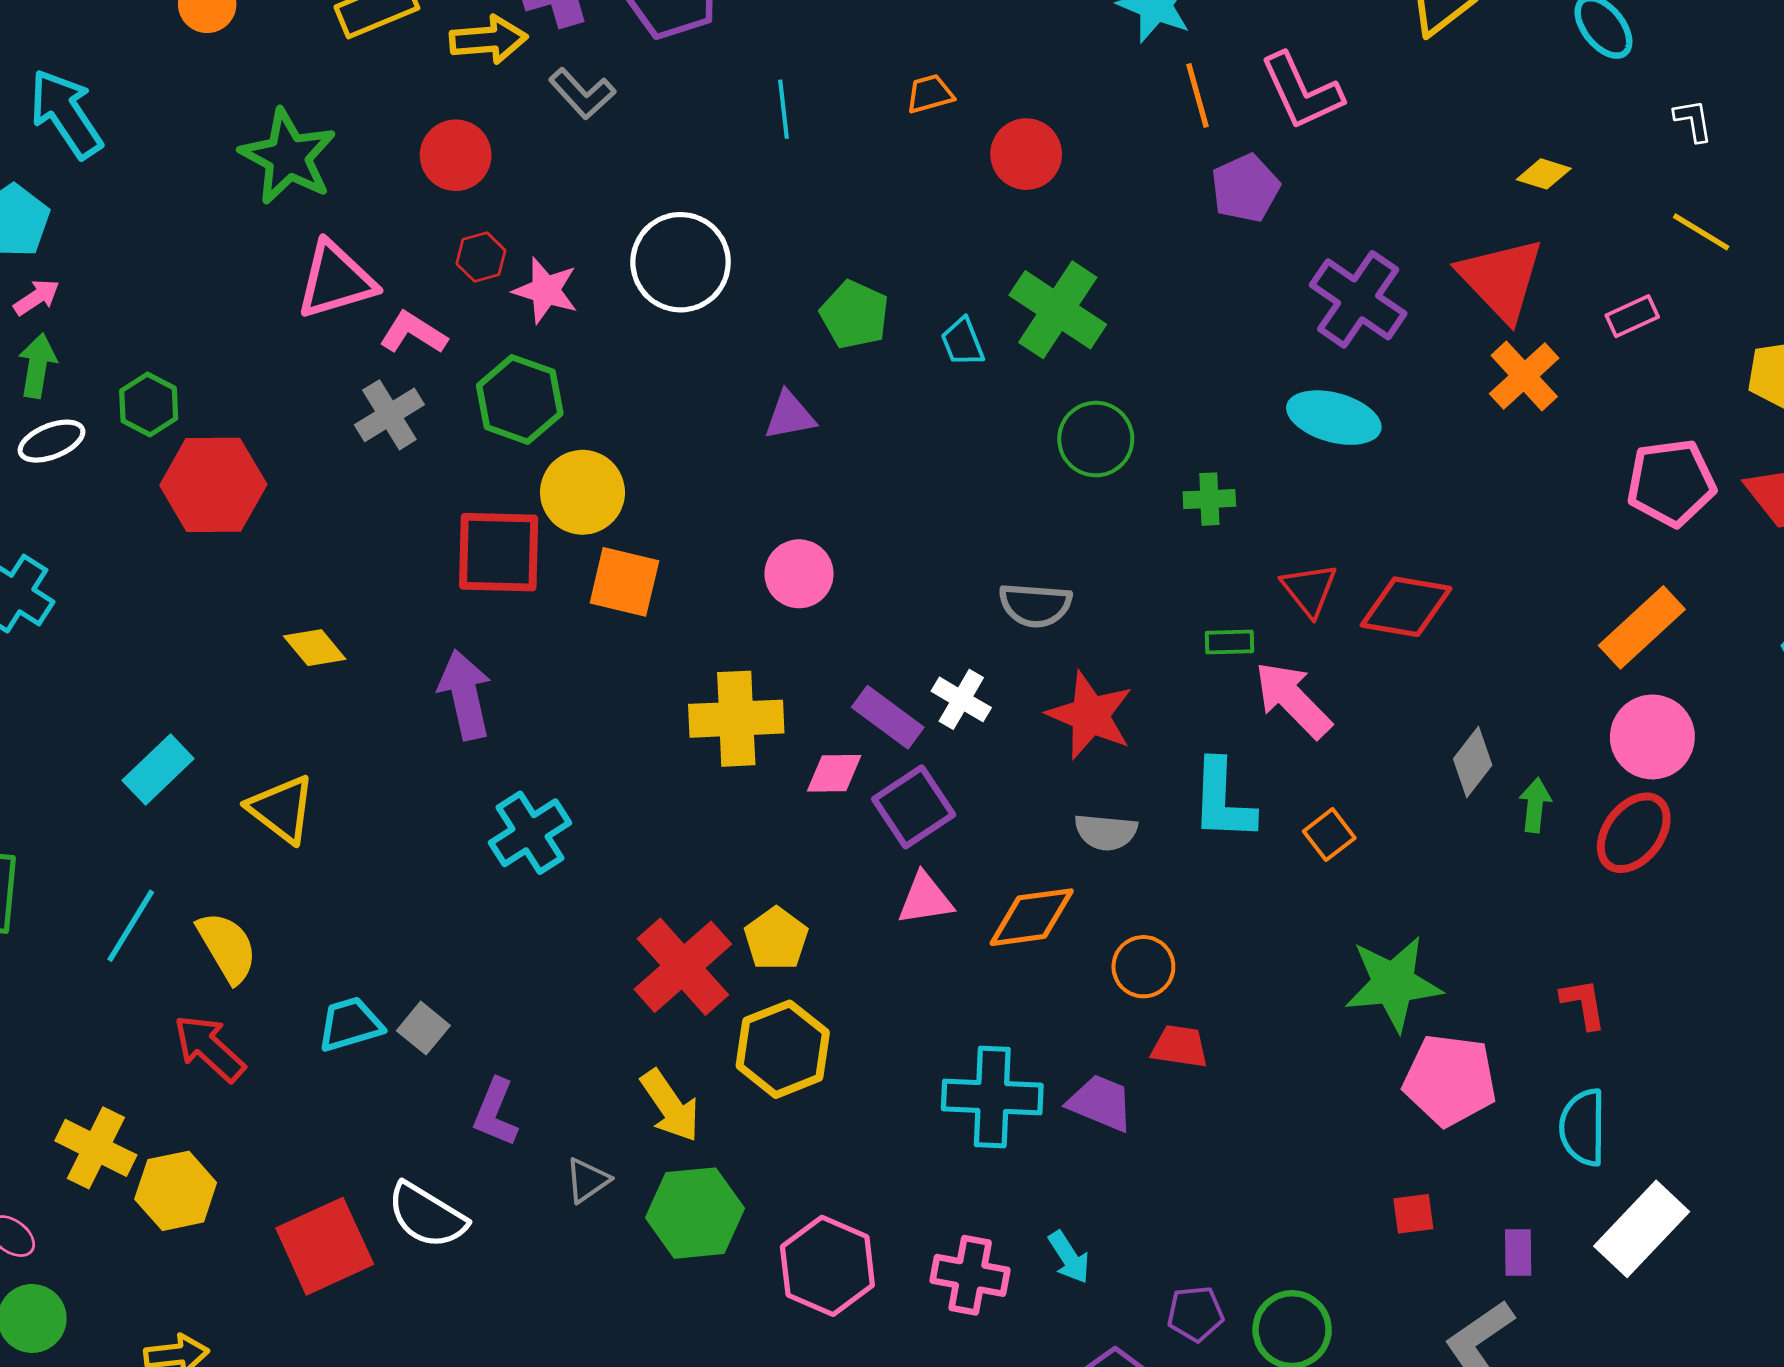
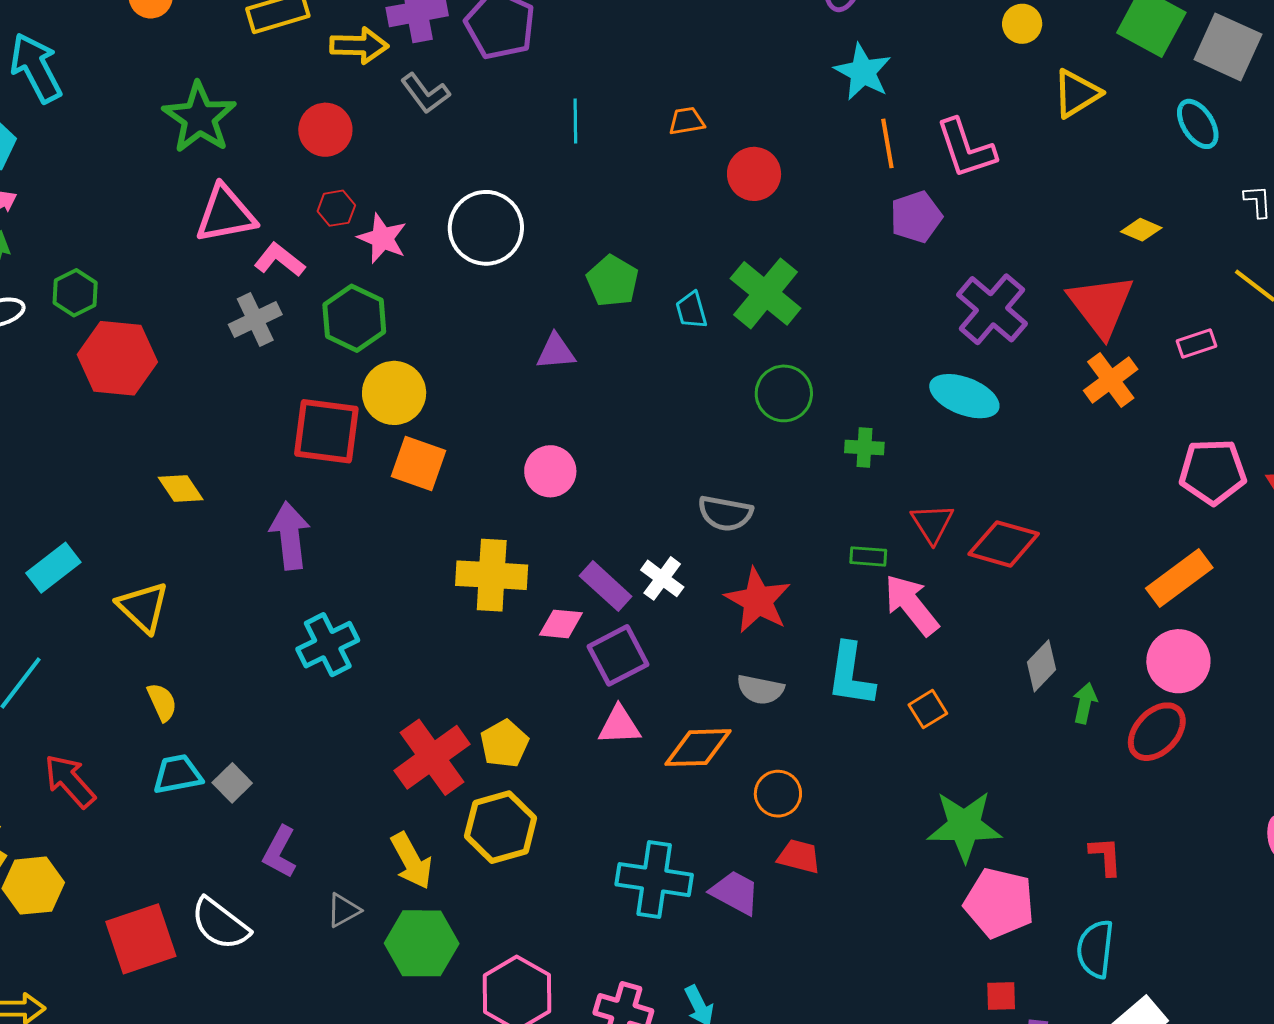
yellow semicircle: (227, 947) -> (162, 702), moved, size x0.7
red square: (1413, 1214) -> (1001, 996), moved

